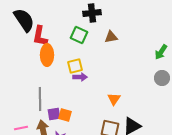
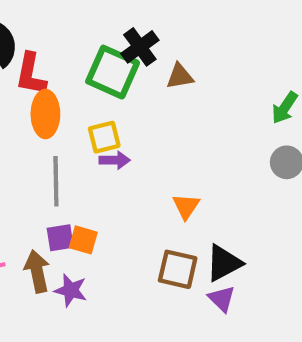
black cross: (92, 13) -> (140, 47), moved, turned -30
green square: (79, 35) -> (113, 72), size x1.4
gray line: (40, 99) -> (56, 181), moved

